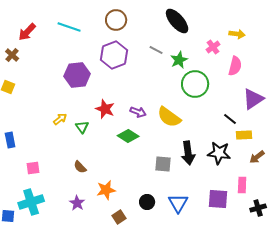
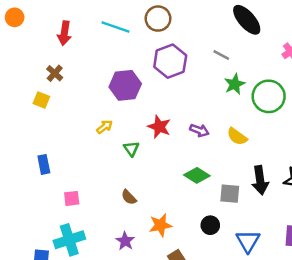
brown circle: (116, 20) -> (158, 19), moved
red arrow: (27, 32) -> (64, 33), turned -36
brown cross: (12, 55) -> (55, 73), moved
green star: (179, 60) -> (235, 84), moved
yellow semicircle: (169, 117) -> (237, 136), size x0.7
yellow arrow: (60, 119) -> (105, 127), moved
green diamond: (128, 136) -> (197, 175), moved
black circle: (147, 202) -> (210, 225), moved

